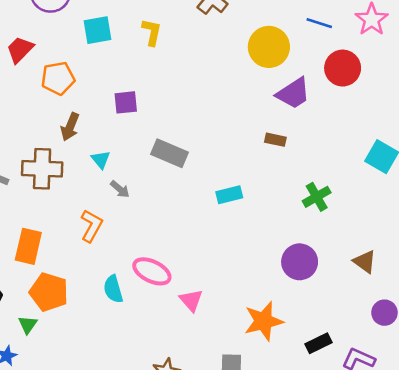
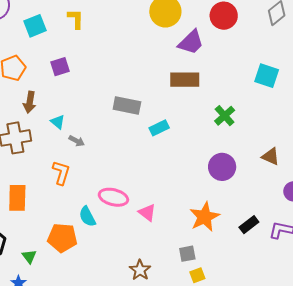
purple square: (126, 102) -> (60, 67), moved
brown rectangle: (275, 140) -> (185, 80), size x1.8
gray rectangle: (169, 153) -> (127, 105), moved
orange pentagon: (49, 292) -> (62, 238), moved

